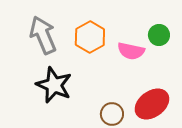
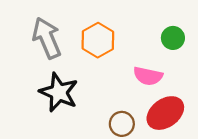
pink semicircle: (131, 51) -> (148, 76), moved

